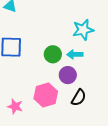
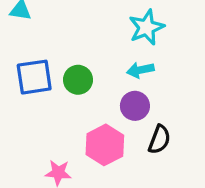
green circle: (53, 54) -> (78, 80), moved

